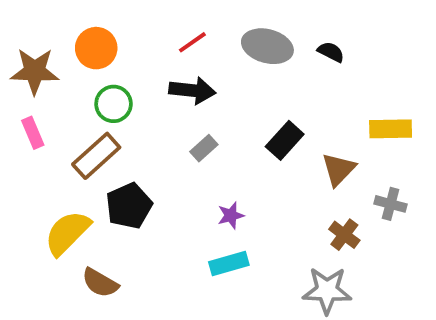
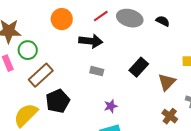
red line: (192, 42) -> (101, 16), moved
orange circle: (96, 48) -> (62, 19), moved
green circle: (114, 104) -> (28, 50), moved
gray rectangle: (204, 148) -> (97, 71), turned 56

